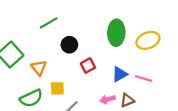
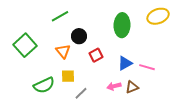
yellow ellipse: (148, 40) -> (158, 16), moved
orange triangle: (39, 68) -> (63, 51), moved

